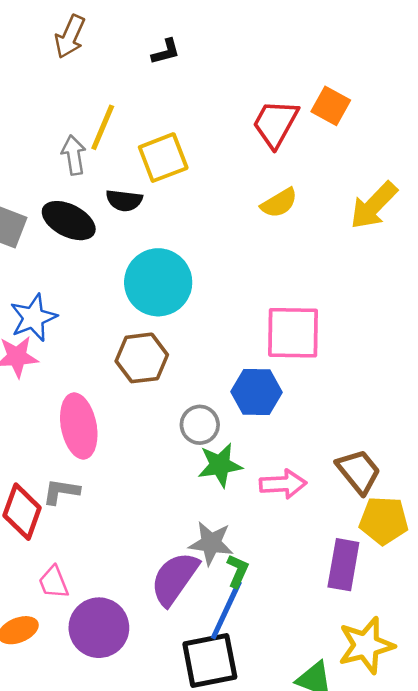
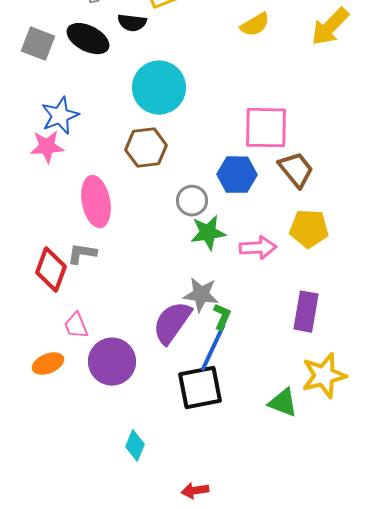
brown trapezoid: (359, 471) -> (296, 170), moved
yellow pentagon: (384, 521) -> (309, 229), moved

